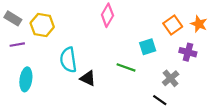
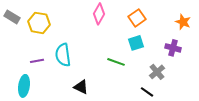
orange square: (173, 25) -> (137, 18), moved
purple line: (17, 45) -> (37, 61), moved
black triangle: (88, 78) -> (81, 87), moved
cyan ellipse: (26, 79) -> (24, 86), moved

